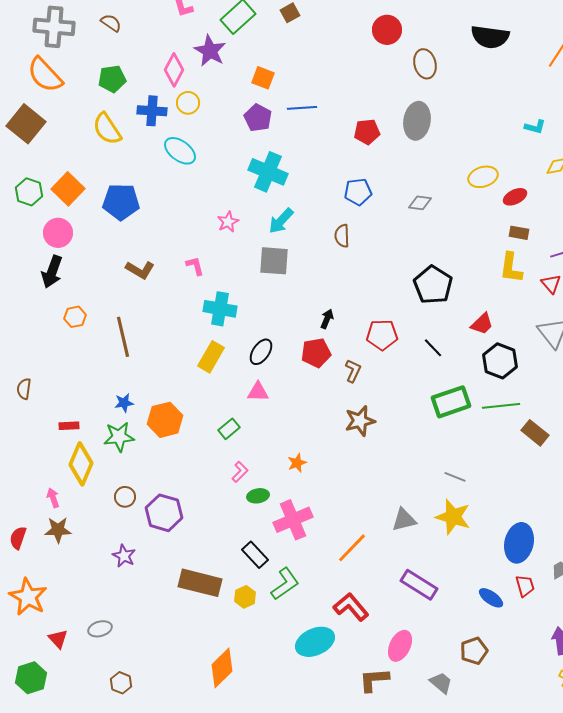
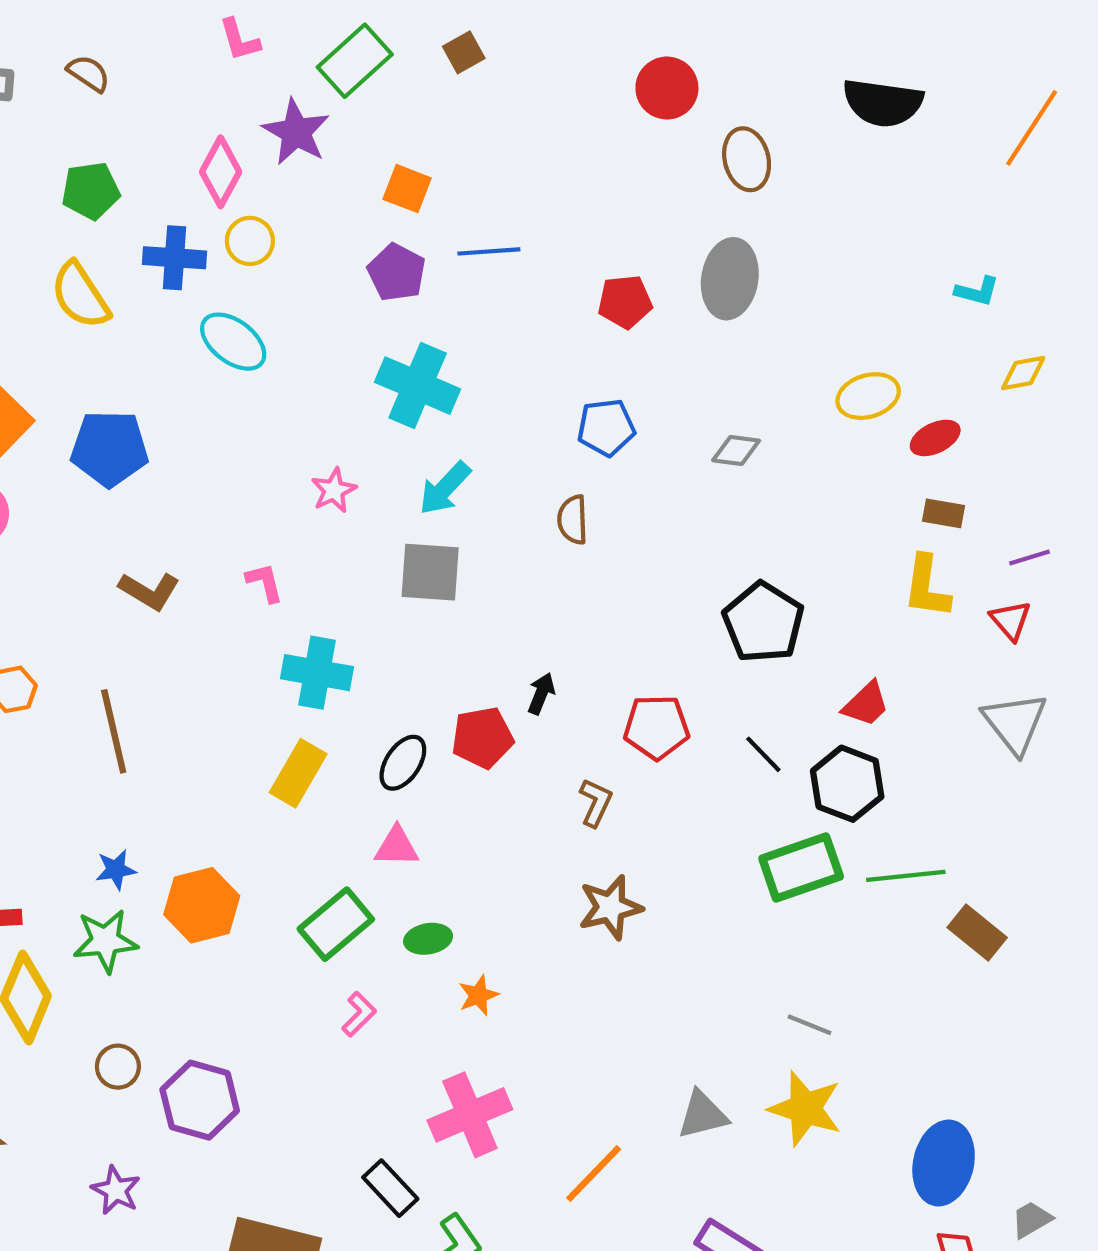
red pentagon: (316, 353) -> (483, 738), moved
black hexagon: (500, 361) -> (847, 784), moved
green rectangle: (229, 429) -> (336, 924), size x1.6
green ellipse: (258, 496) -> (428, 939), moved

